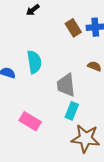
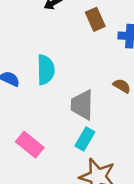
brown rectangle: (73, 28) -> (95, 19), moved

